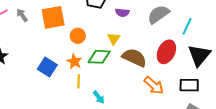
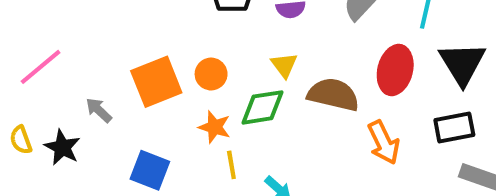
gray arrow: (22, 15) -> (99, 110), moved
orange square: (53, 17) -> (156, 82), moved
blue square: (47, 67) -> (150, 170), moved
orange arrow: (154, 85) -> (384, 142), turned 35

